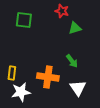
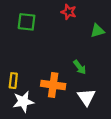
green triangle: (75, 28) -> (97, 31), moved

